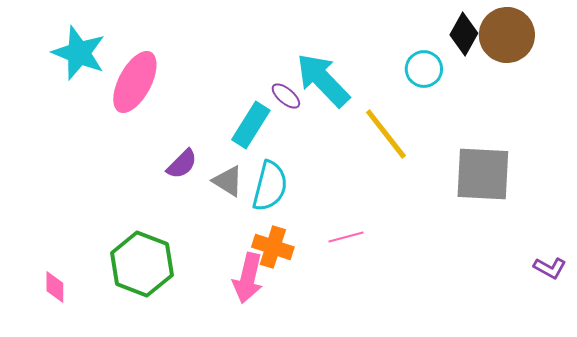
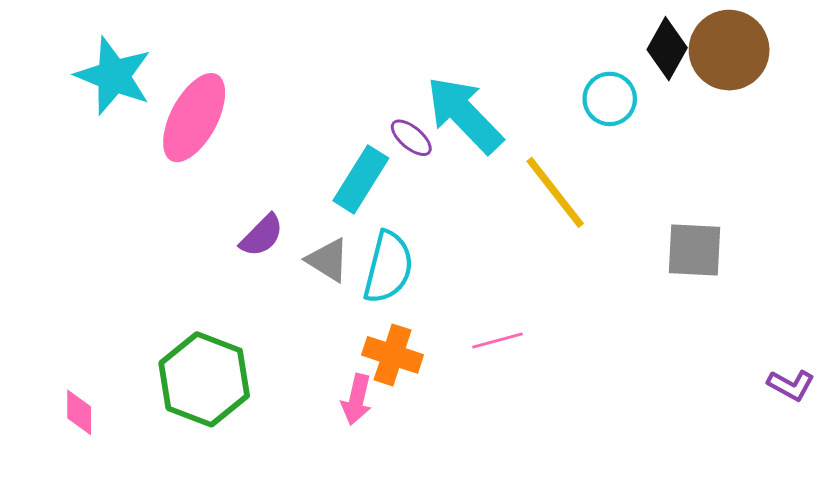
gray square: (483, 174) -> (695, 250), size x0.7
pink arrow: (248, 278) -> (357, 399), size x0.7

